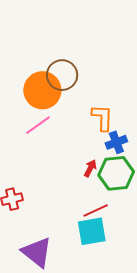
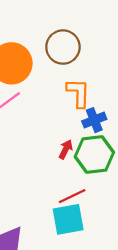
brown circle: (62, 75) -> (63, 47), moved

